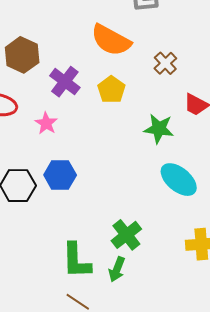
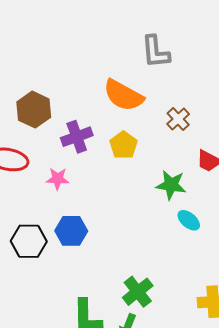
purple cross: (65, 82) -> (77, 137), turned 32
pink star: (46, 123) -> (58, 179), turned -30
cyan ellipse: (179, 180) -> (189, 220), moved, size x0.6

